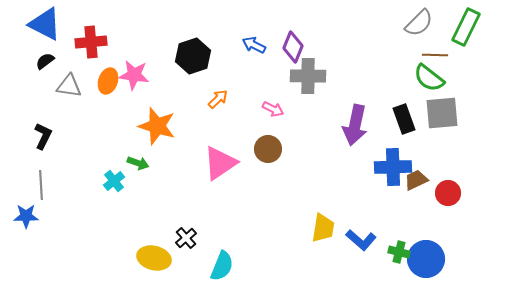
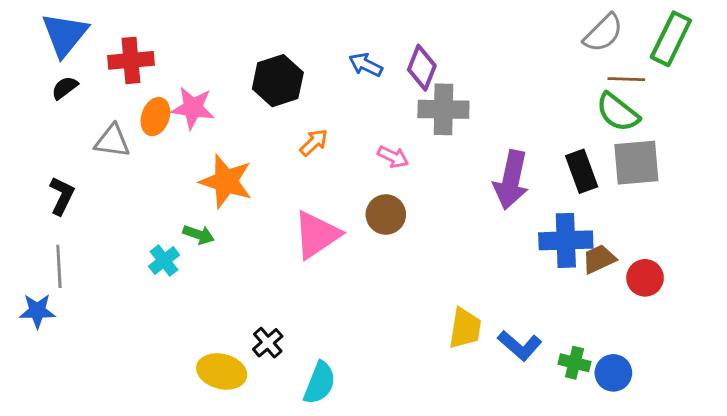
blue triangle: (45, 24) -> (65, 34), turned 42
gray triangle: (69, 86) -> (112, 141), moved
blue circle: (426, 259) -> (613, 373), size x0.7

